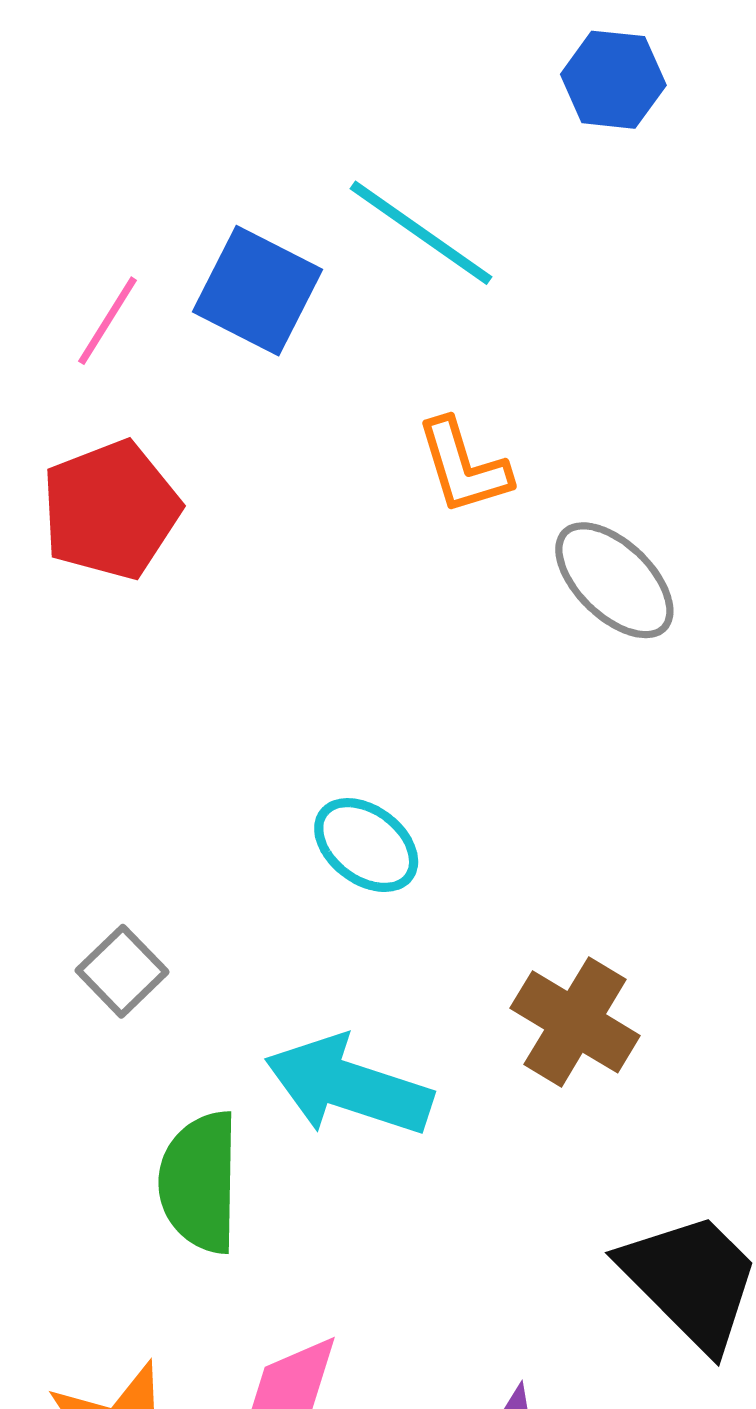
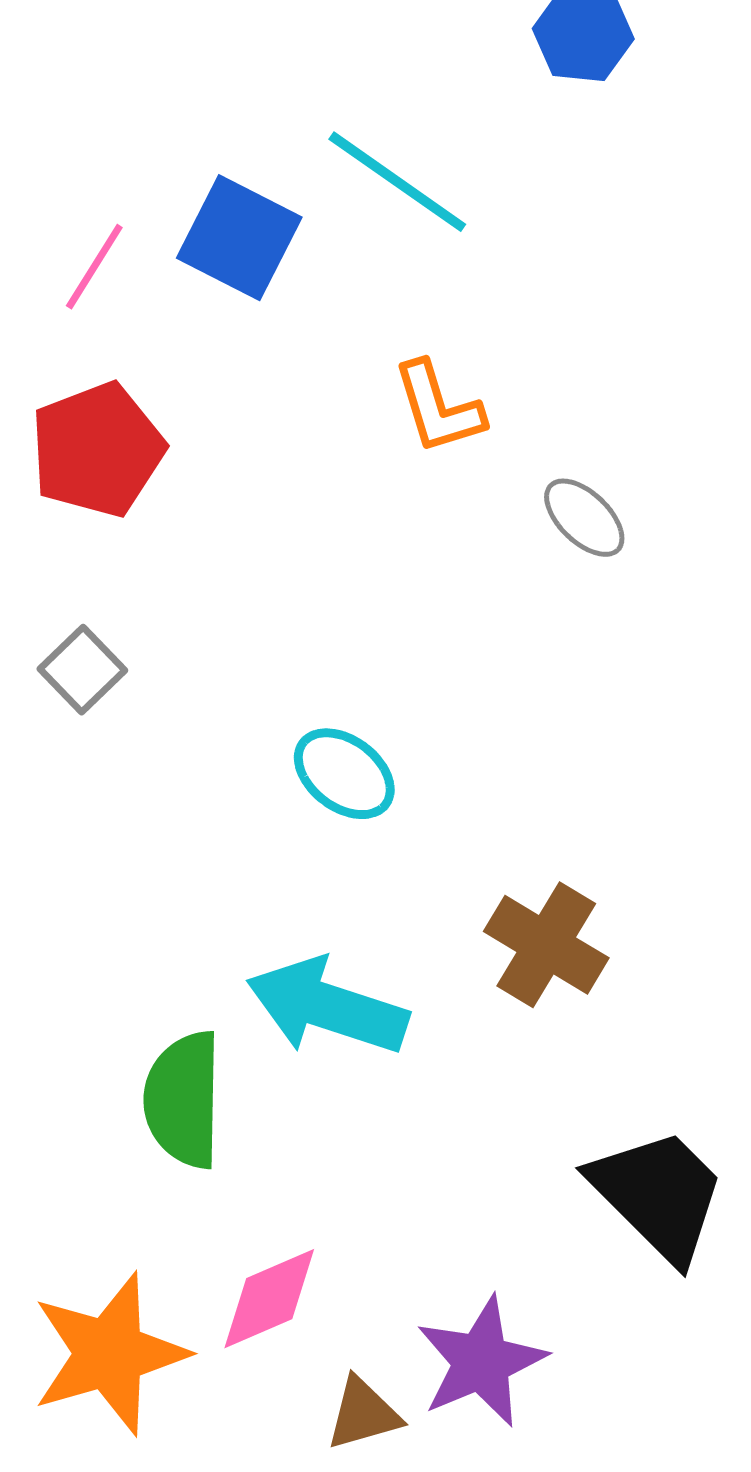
gray ellipse: (614, 580) -> (584, 518), size x0.7
gray square: (122, 971) -> (82, 670), moved

